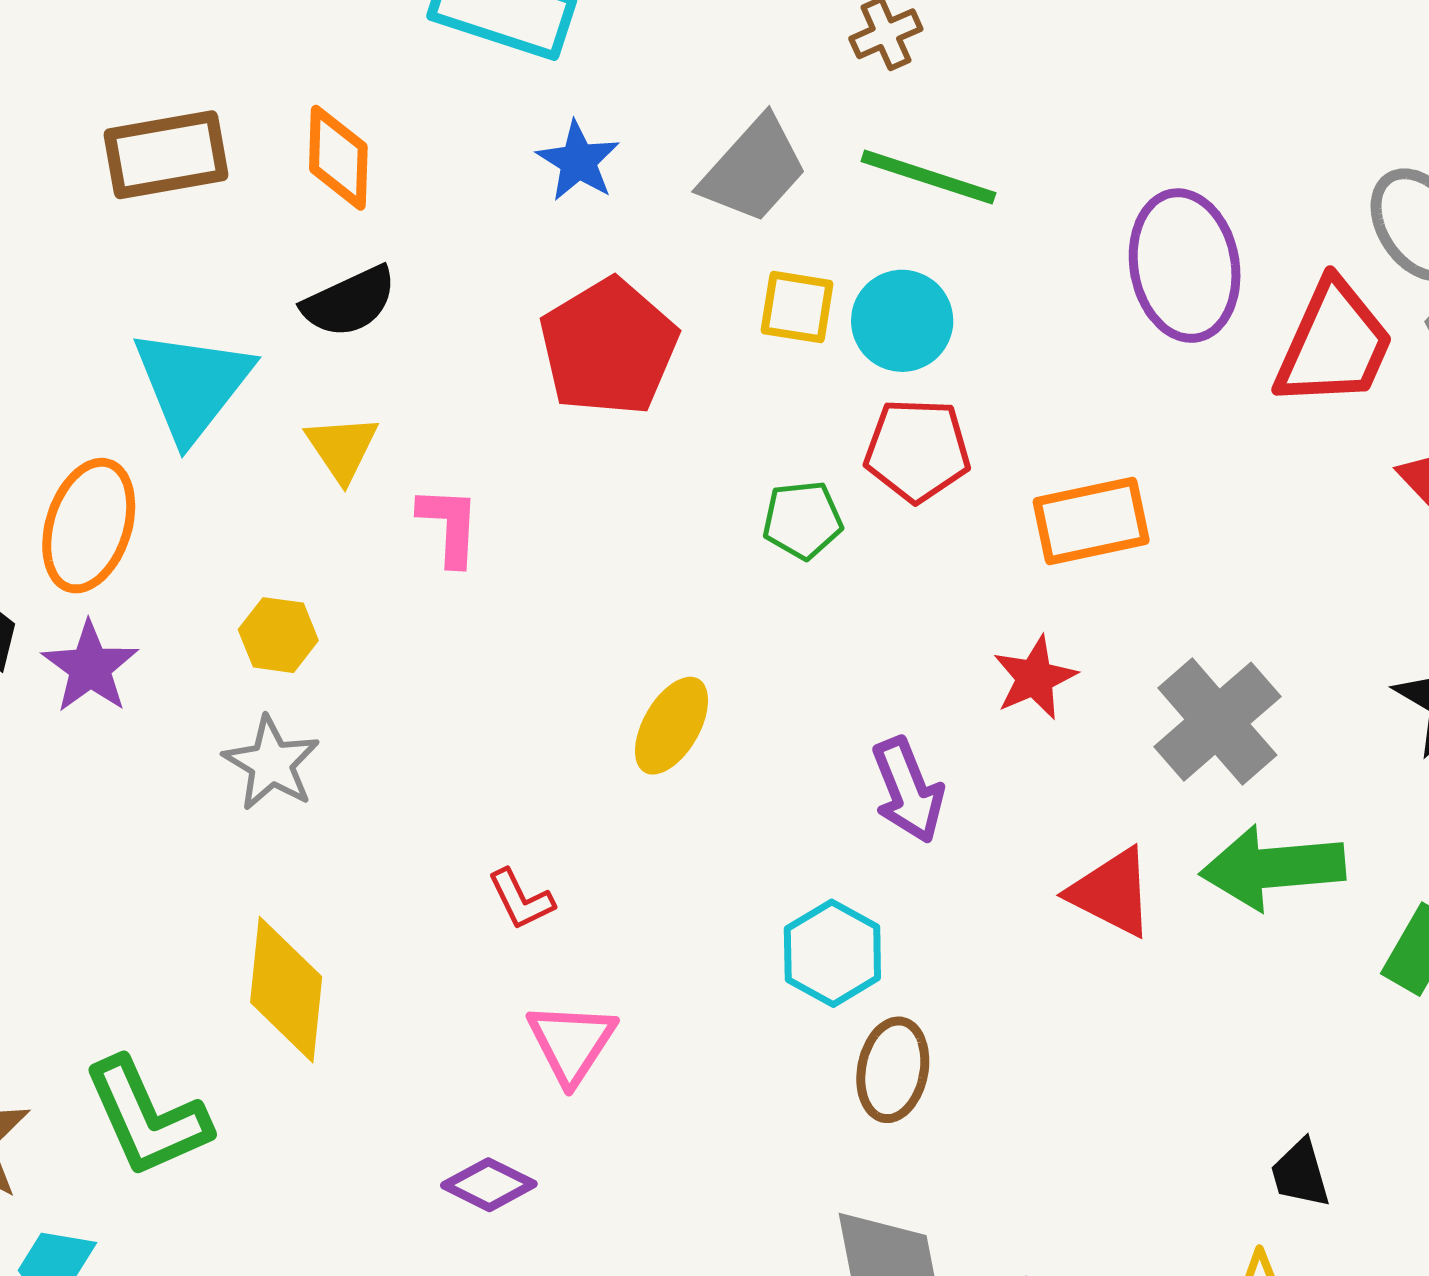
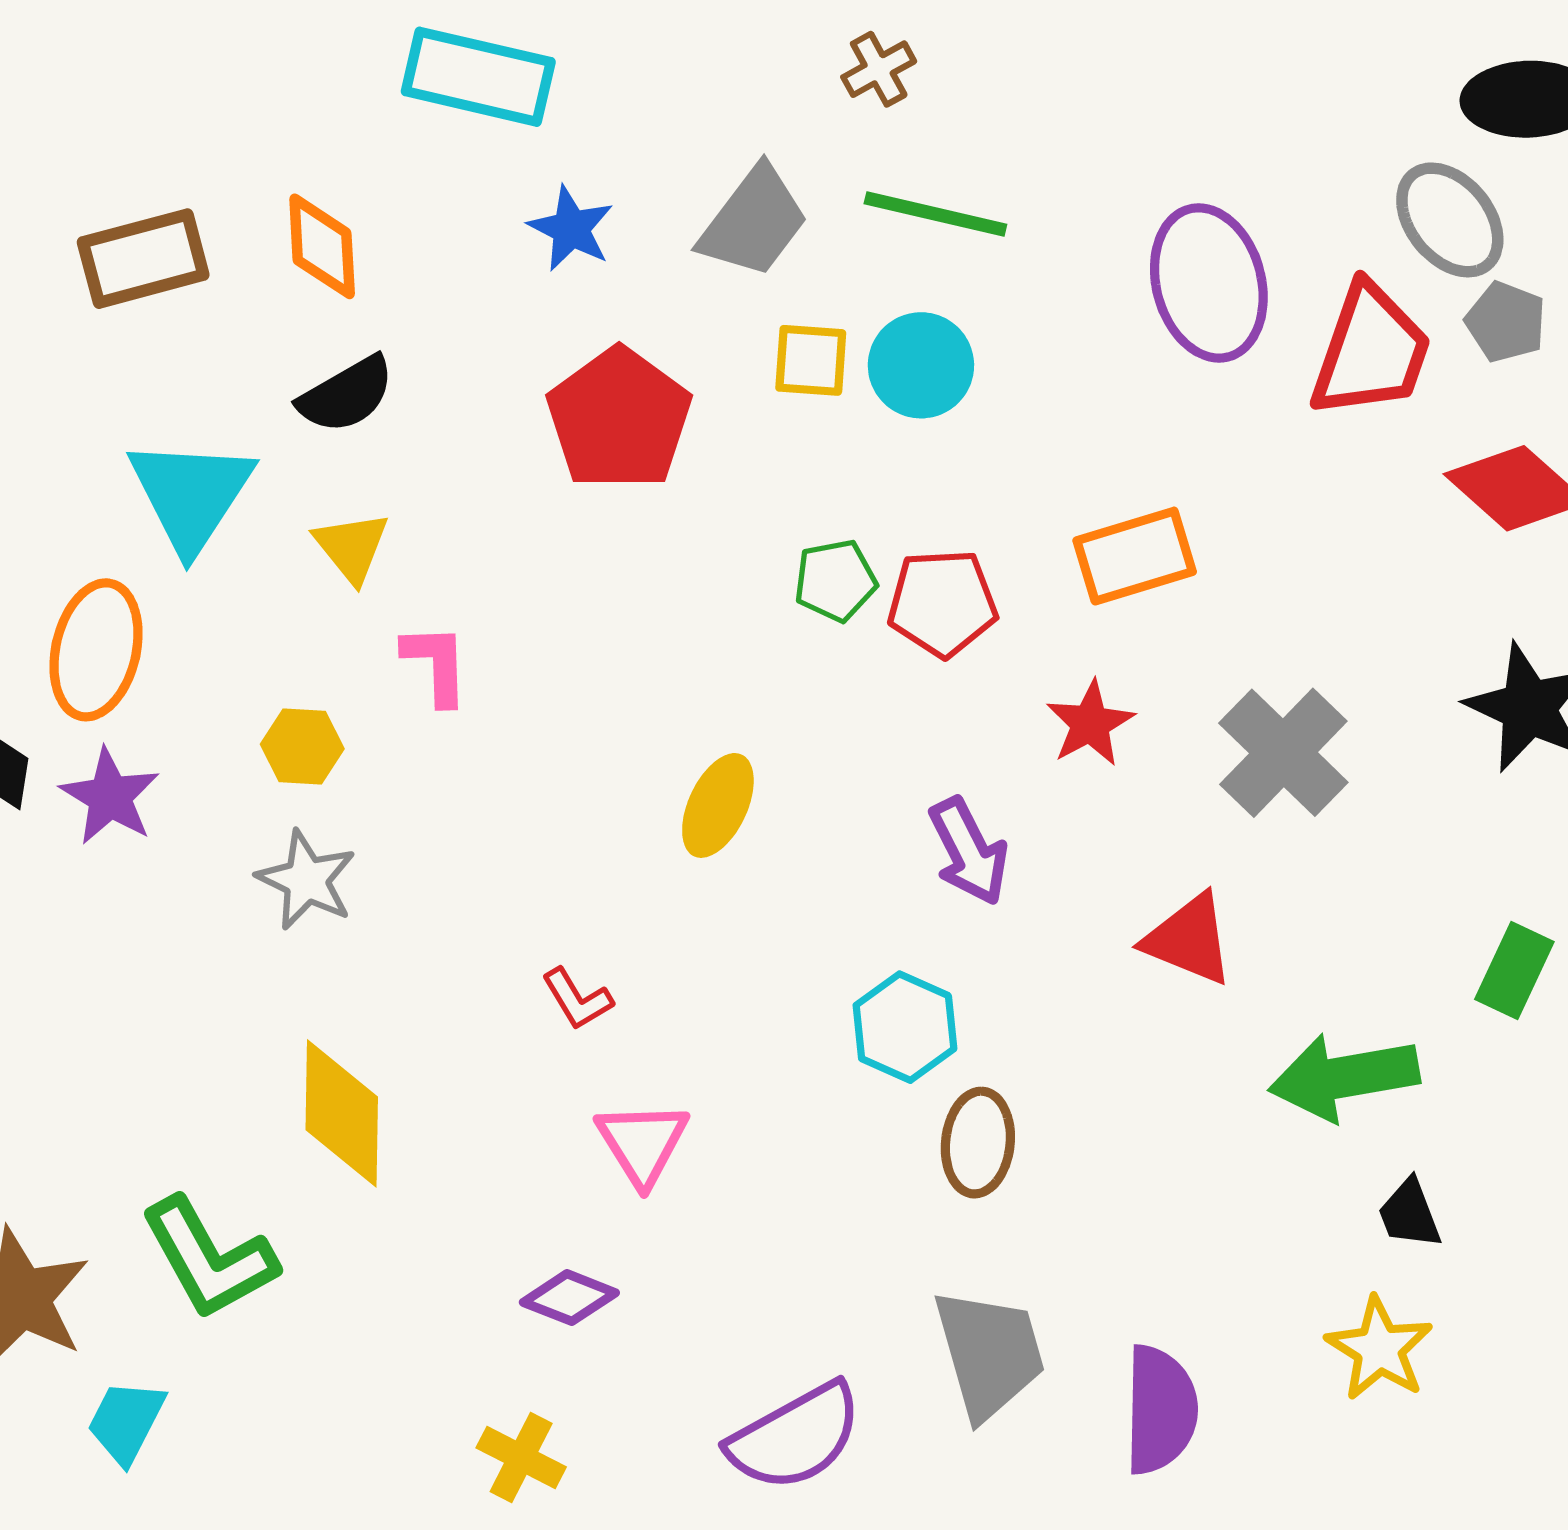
red pentagon: (917, 450) -> (942, 603), moved
pink L-shape: (449, 526) -> (436, 664), moved
green arrow: (1273, 868) -> (1344, 1077), moved

